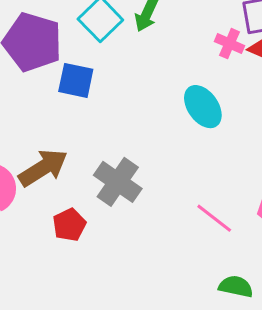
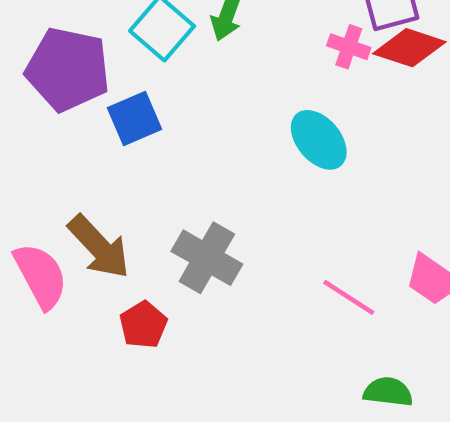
blue square: (76, 80) -> (135, 118), turned -30
brown arrow: (43, 168) -> (99, 247), turned 84

